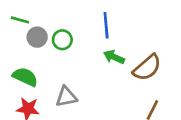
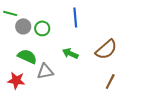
green arrow: (114, 57) -> (70, 53), moved
green semicircle: (25, 77) -> (27, 56), moved

